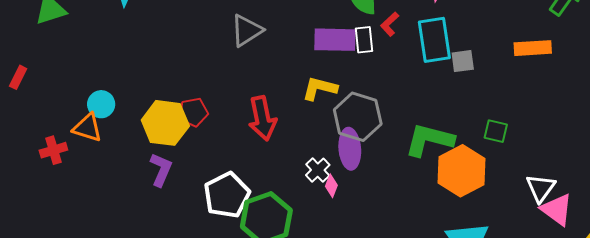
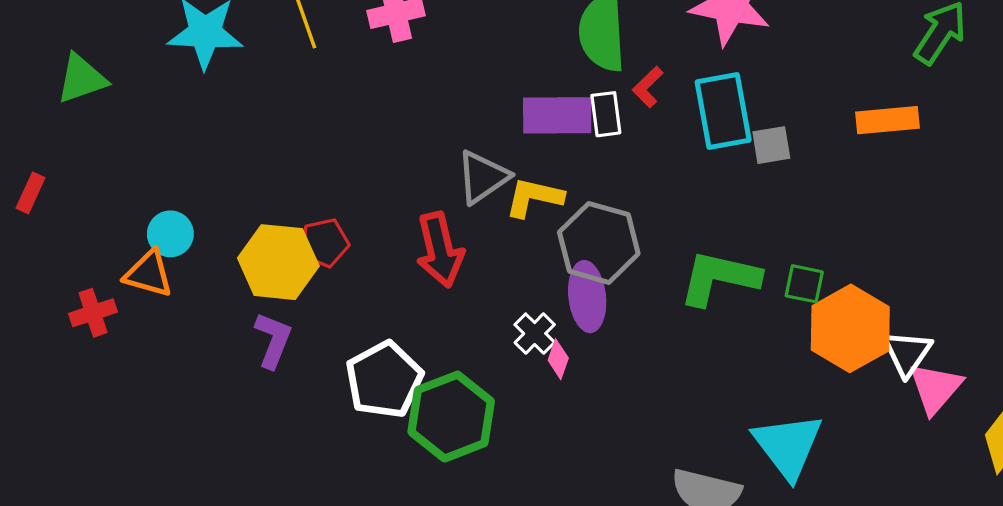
gray triangle: (247, 30) -> (483, 177), moved
green square: (496, 131) -> (804, 284), moved
orange hexagon: (462, 171) -> (850, 328), moved
pink triangle: (557, 209) -> (935, 388), turned 36

